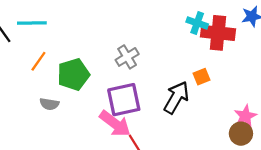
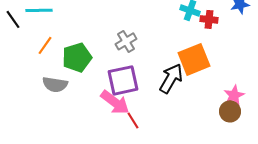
red cross: (218, 33) -> (209, 19), size x0.6
orange square: (202, 77) -> (194, 59), size x2.0
gray semicircle: (49, 104) -> (55, 84), size x1.4

